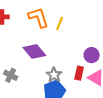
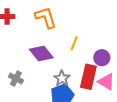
yellow line: (60, 23) -> (74, 43), moved
red rectangle: (79, 73) -> (88, 77), size x1.6

